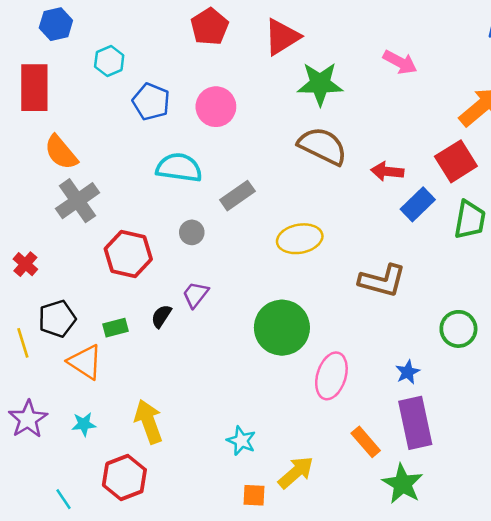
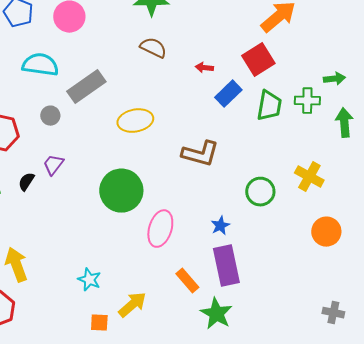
brown semicircle: (323, 146) -> (153, 48), size x0.7
red arrow: (387, 171) -> (204, 68), size x0.7
gray rectangle: (237, 196) -> (86, 87), size x1.4

